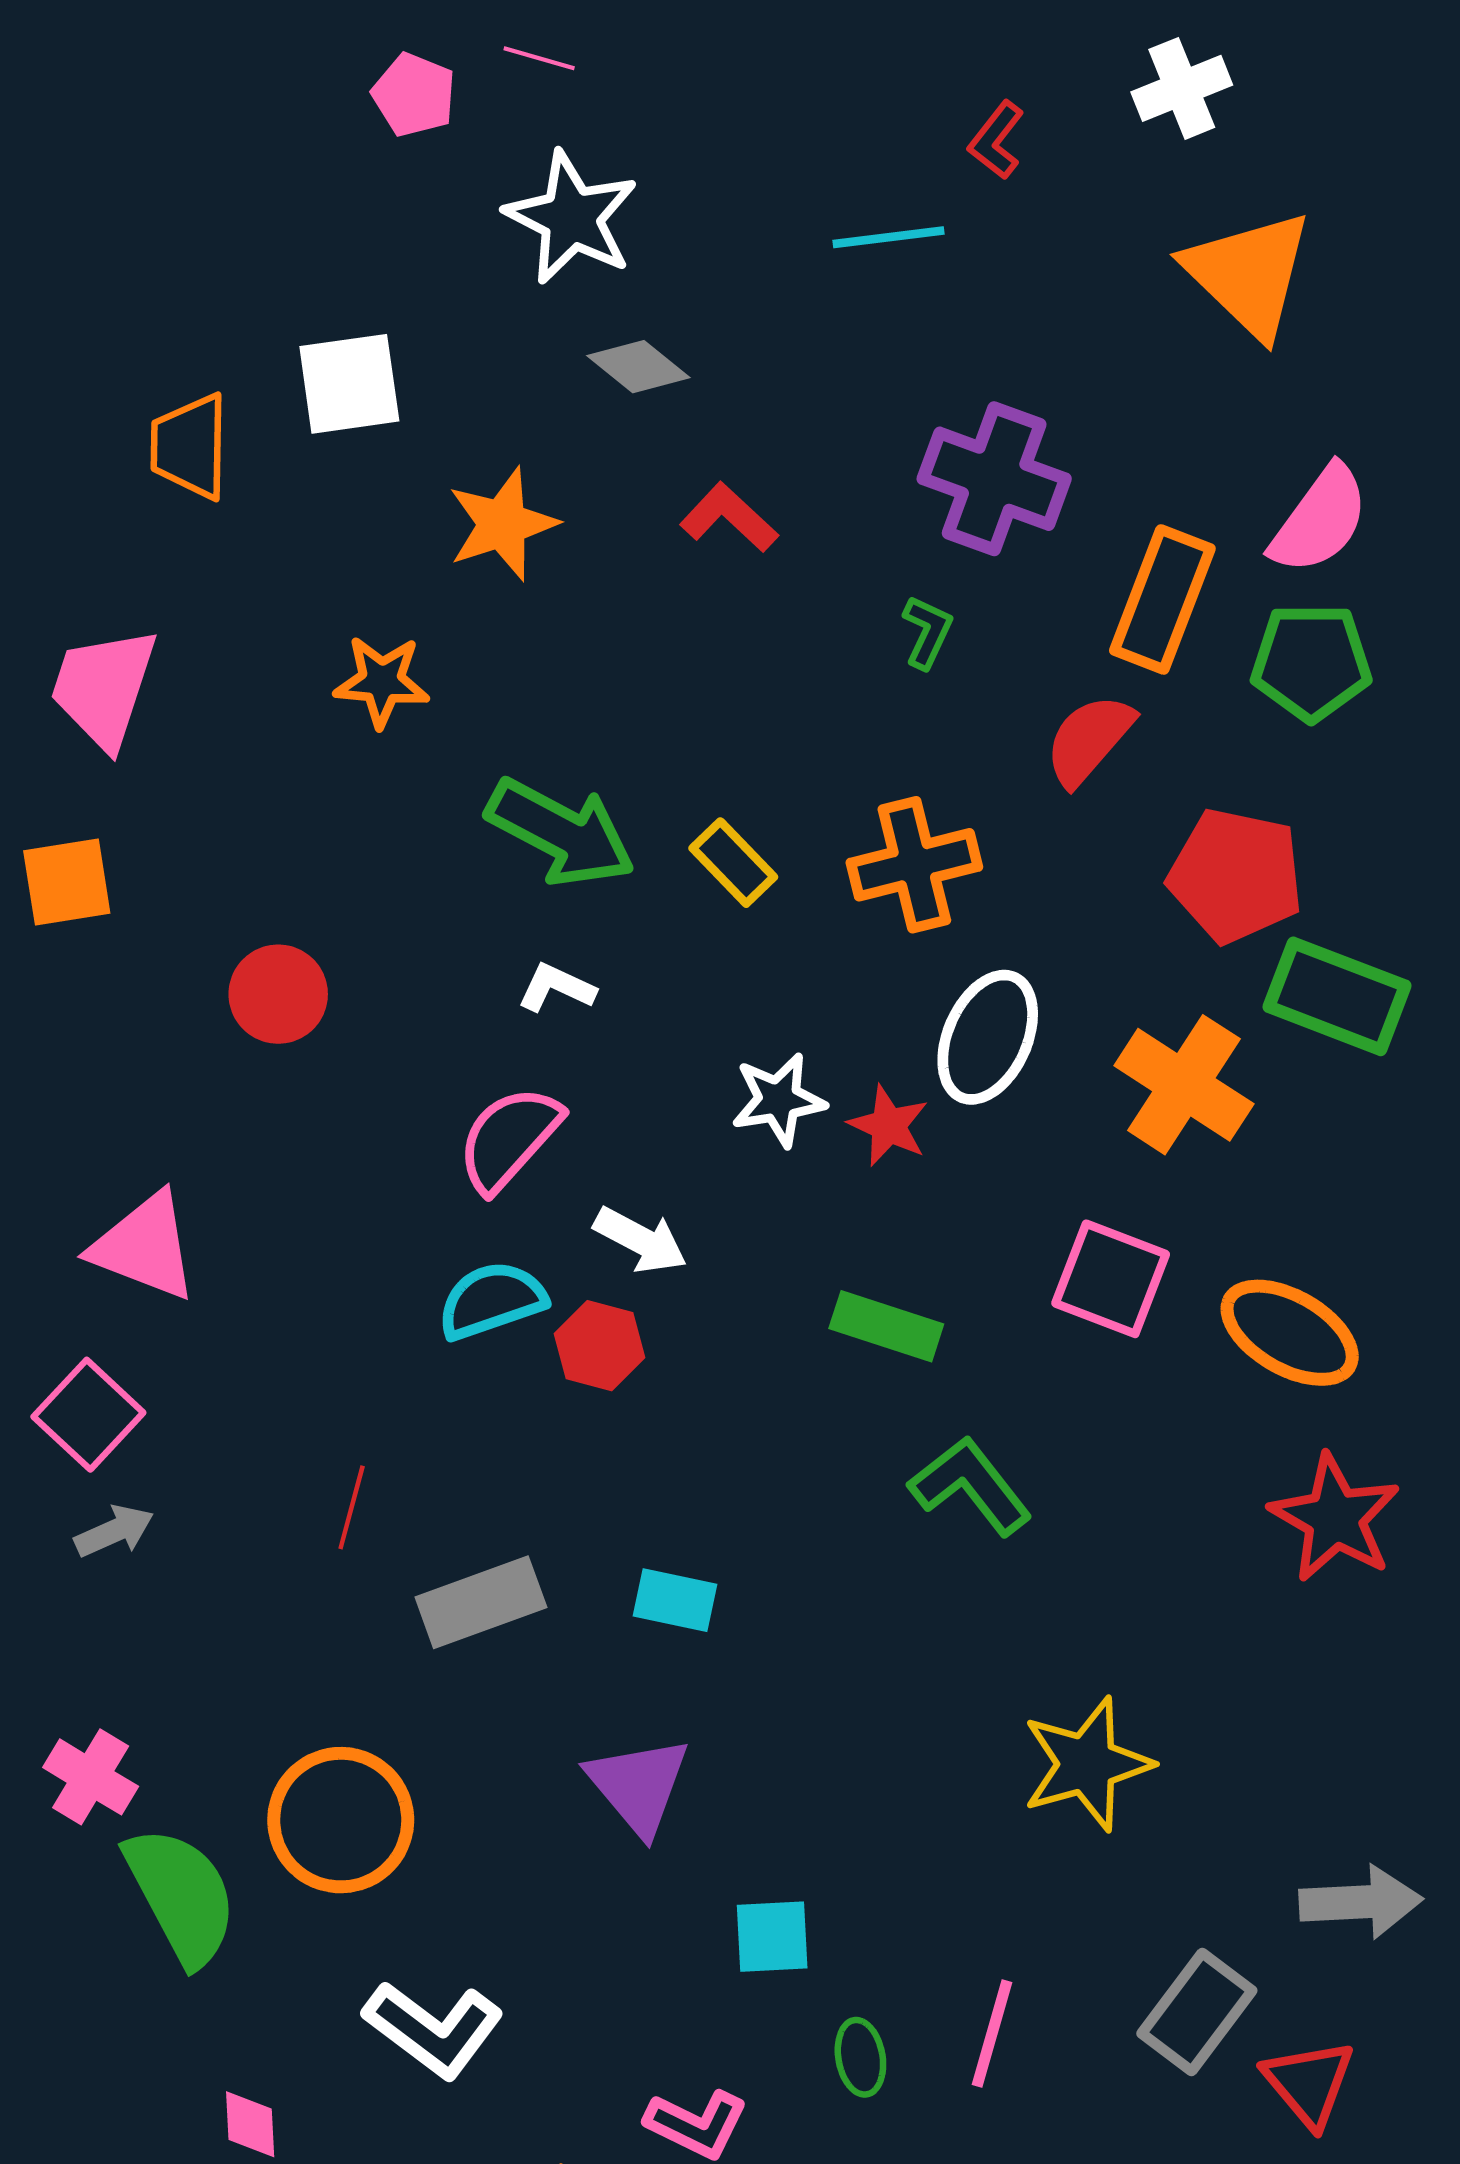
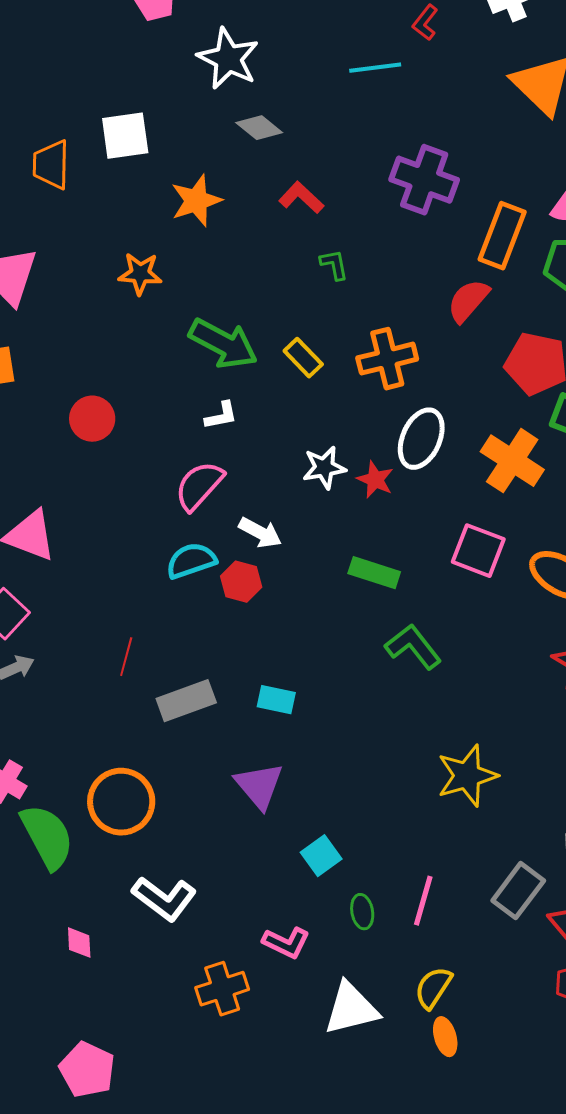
green L-shape: (927, 632) -> (334, 265), moved, turned -36
white L-shape: (556, 988) -> (221, 416), turned 144
cyan square: (772, 1937) -> (321, 856), turned -33

